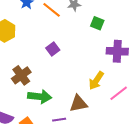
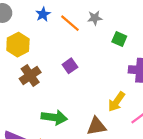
brown cross: (21, 75) -> (30, 75), moved

